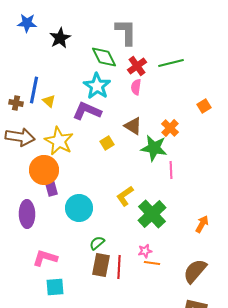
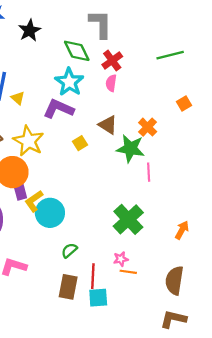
green line: (171, 63) -> (170, 55), moved
yellow L-shape: (125, 196) -> (34, 201), moved
brown rectangle: (101, 265) -> (68, 287), moved
brown semicircle: (195, 271) -> (174, 280), turned -32
cyan square: (55, 287) -> (98, 298), moved

